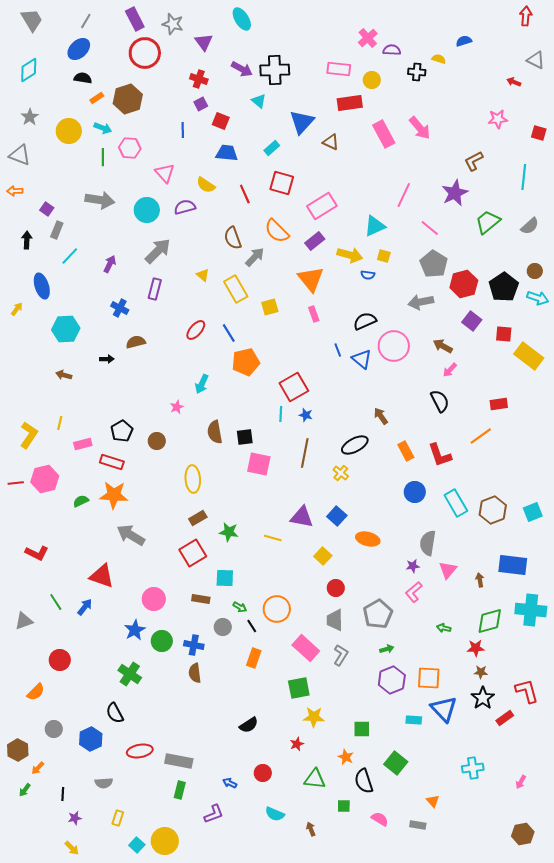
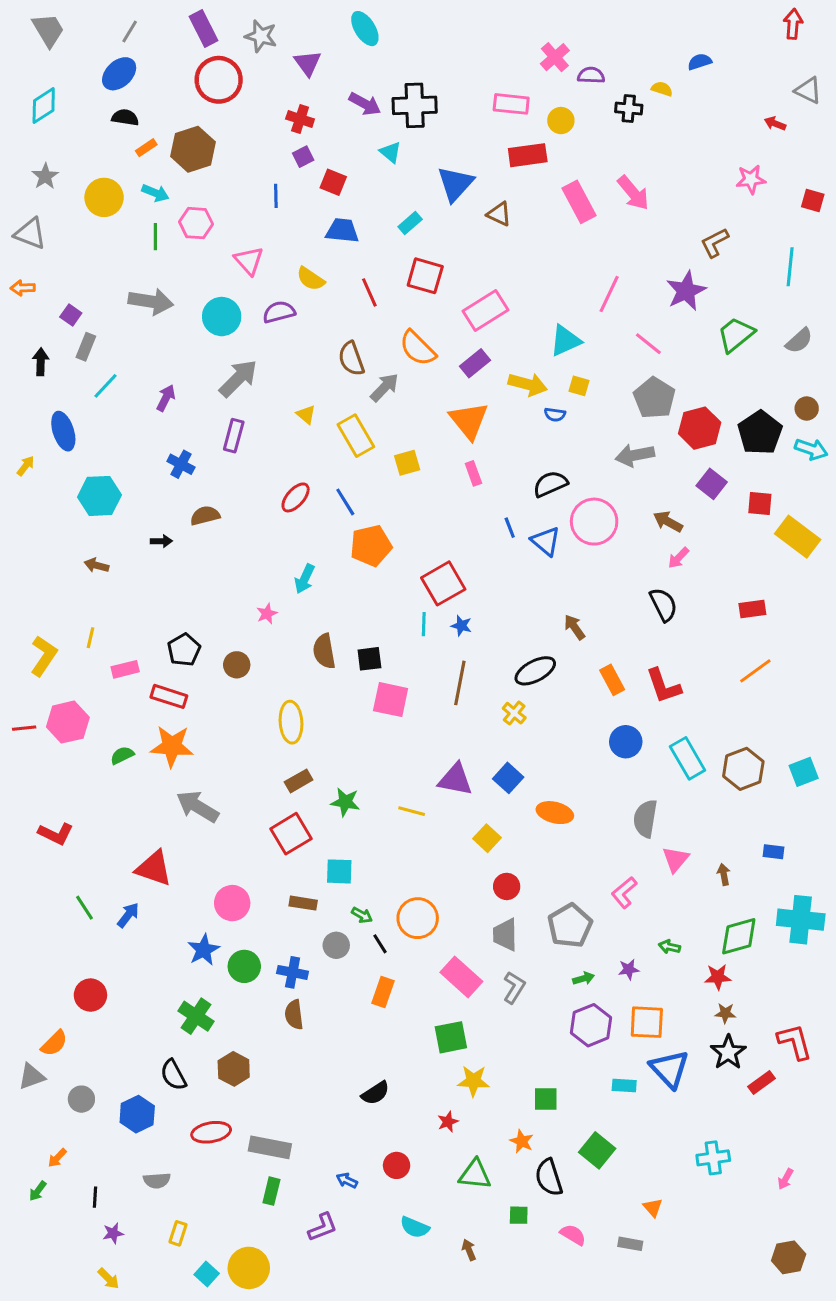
orange line: (481, 436) -> (755, 671), moved
blue rectangle: (513, 565) -> (773, 852), size x0.5
purple star: (413, 566) -> (629, 969), moved
gray triangle: (24, 621) -> (32, 1076), moved
brown hexagon: (18, 750) -> (234, 1069), moved

